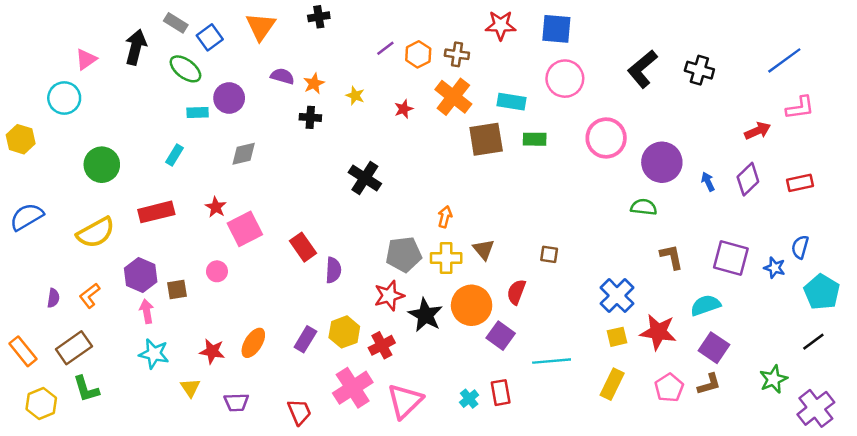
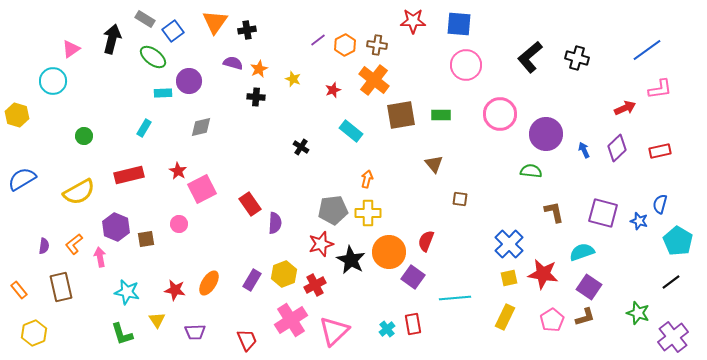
black cross: (319, 17) -> (247, 30), moved
cyan rectangle: (512, 102) -> (351, 131), moved, turned 30
green circle: (102, 165) -> (84, 136), size x0.6
black cross: (365, 178) -> (301, 147), size x0.6
brown triangle: (484, 250) -> (434, 164), moved
brown square: (549, 254) -> (460, 199), moved
pink arrow: (147, 311) -> (100, 257), moved
brown rectangle: (74, 348) -> (61, 287), turned -68
orange rectangle: (23, 351) -> (19, 290), size x0.7
green star: (773, 379) -> (638, 313), turned -30
green L-shape: (86, 389) -> (122, 334), moved

